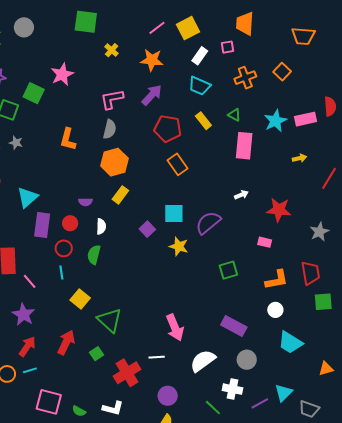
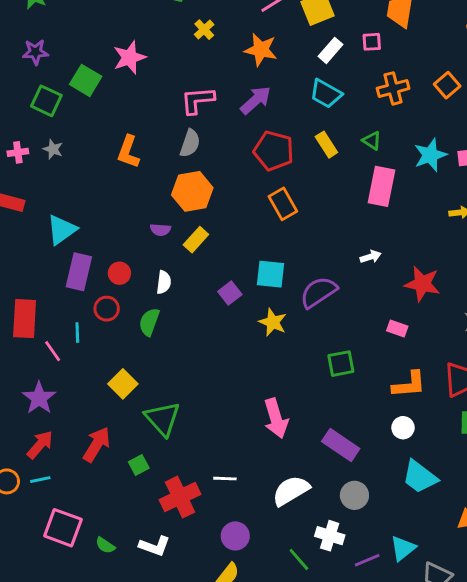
purple semicircle: (86, 202) -> (160, 230), moved
cyan line: (61, 272) -> (77, 333), moved
pink arrow: (175, 328) -> (276, 418), moved

